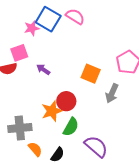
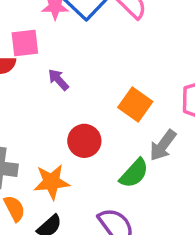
orange star: (52, 111) -> (52, 182), moved
green semicircle: (71, 127) -> (134, 173), moved

